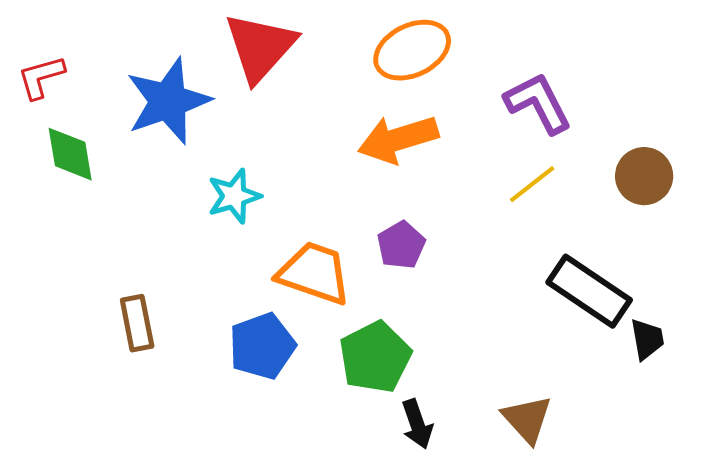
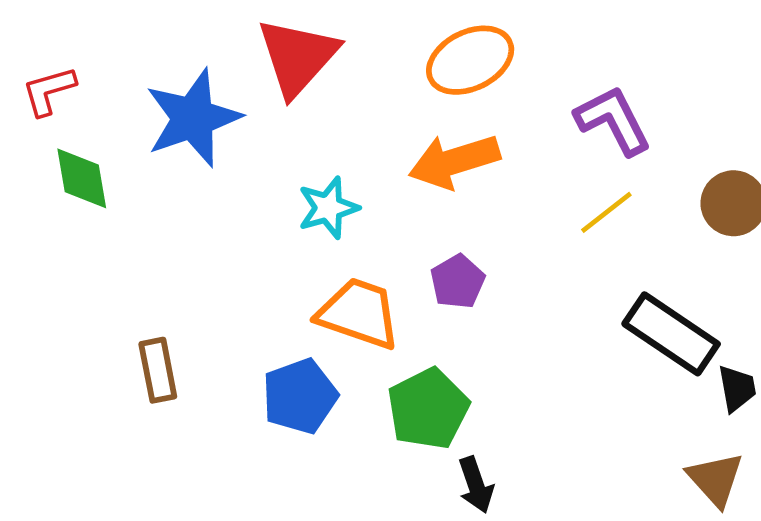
cyan star: (234, 196) -> (328, 208), moved
brown triangle: (527, 419) -> (715, 479), moved

